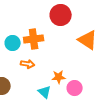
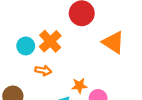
orange cross: (34, 39) -> (50, 41), turned -36

